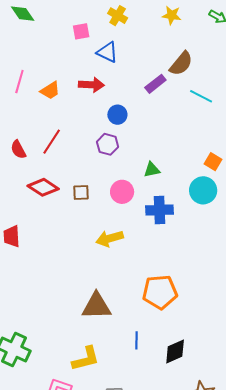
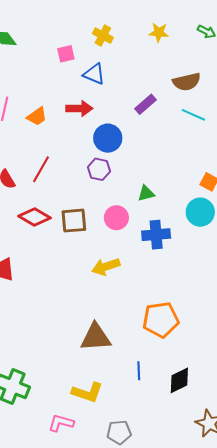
brown semicircle: (181, 64) -> (187, 82), moved, turned 40
blue circle: (117, 115) -> (108, 138), size x1.4
brown square: (81, 193) -> (74, 221), size x1.5
yellow L-shape: (86, 359) -> (87, 392), turned 36

